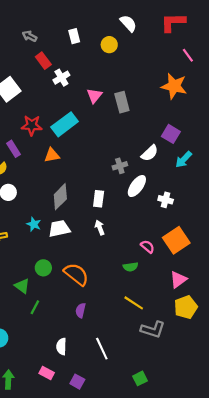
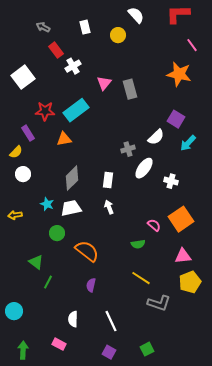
green circle: (43, 268) -> (57, 233), moved
pink triangle: (178, 280) -> (183, 256), turned 30
purple square: (77, 382) -> (109, 352), moved

